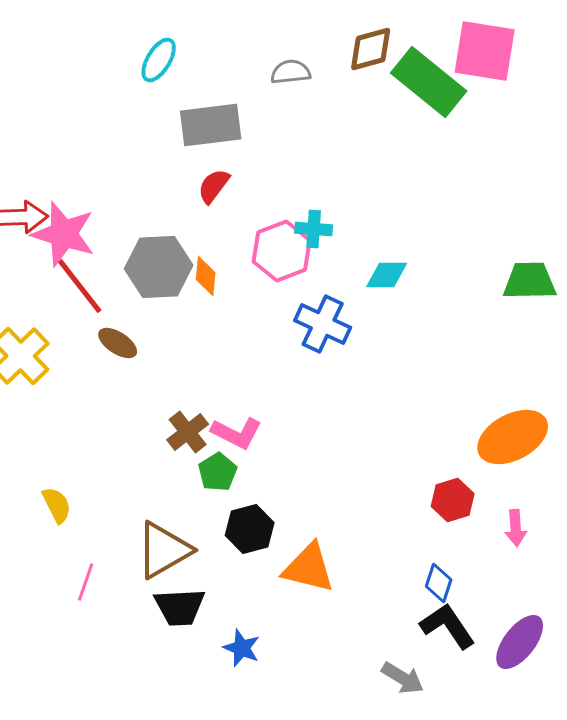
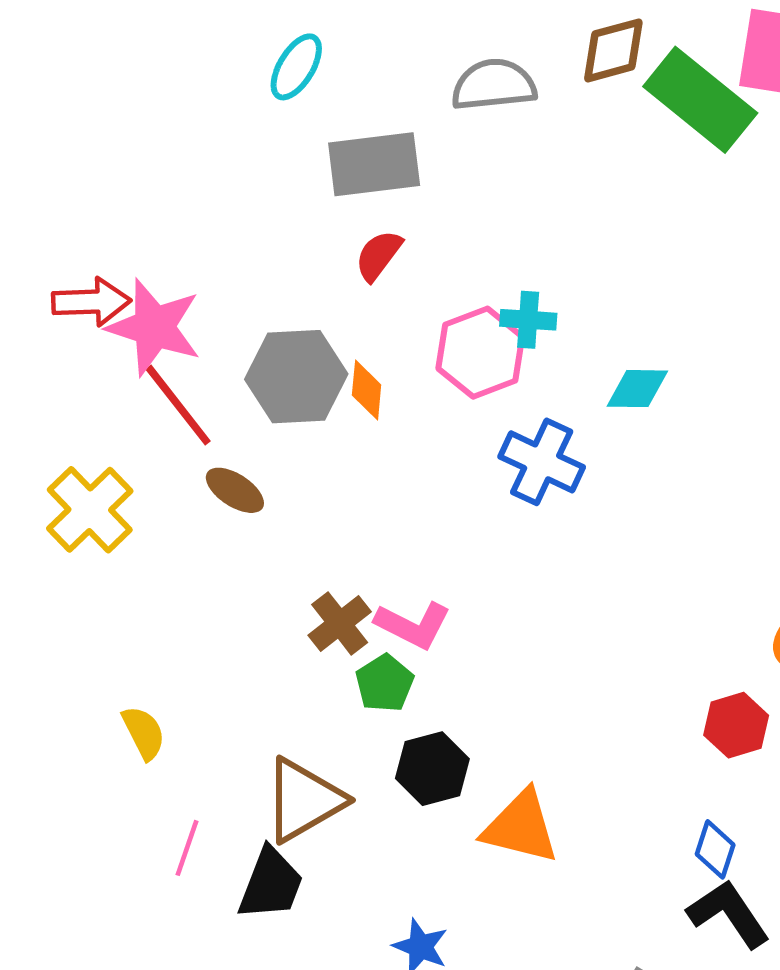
gray semicircle: (291, 72) -> (494, 85), size x1.4
black trapezoid: (180, 607) -> (271, 884), moved, turned -66

